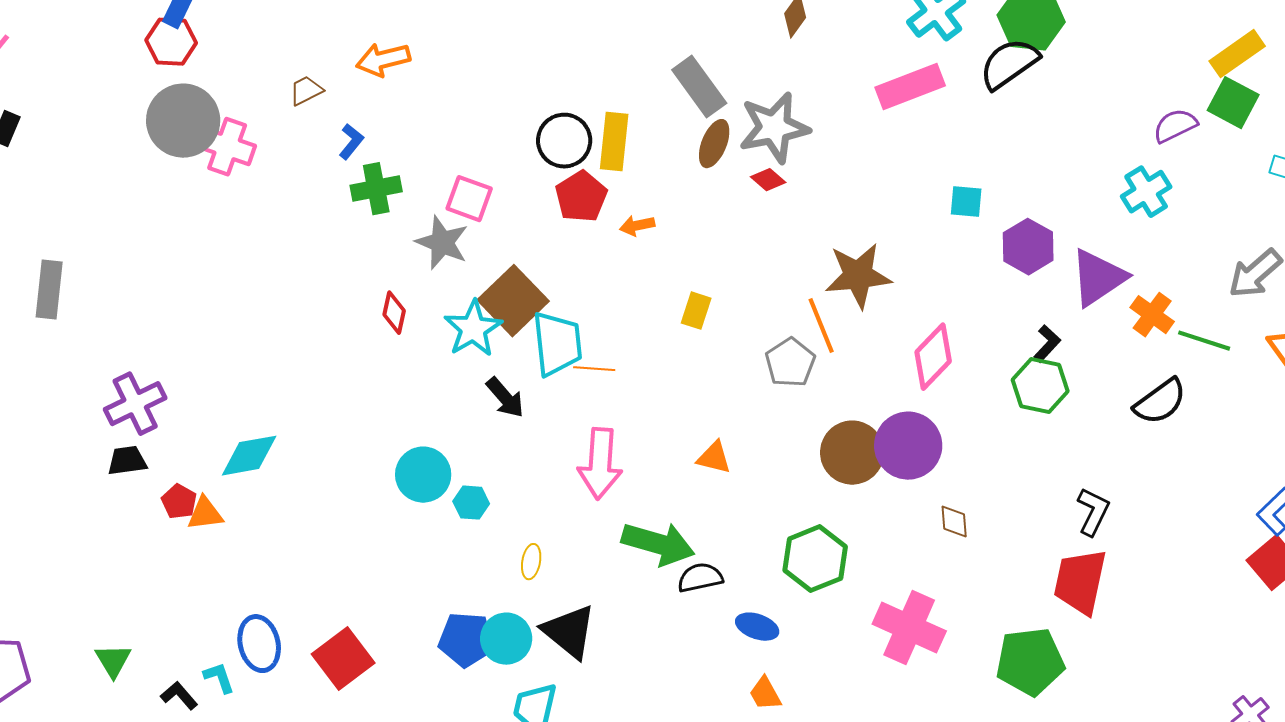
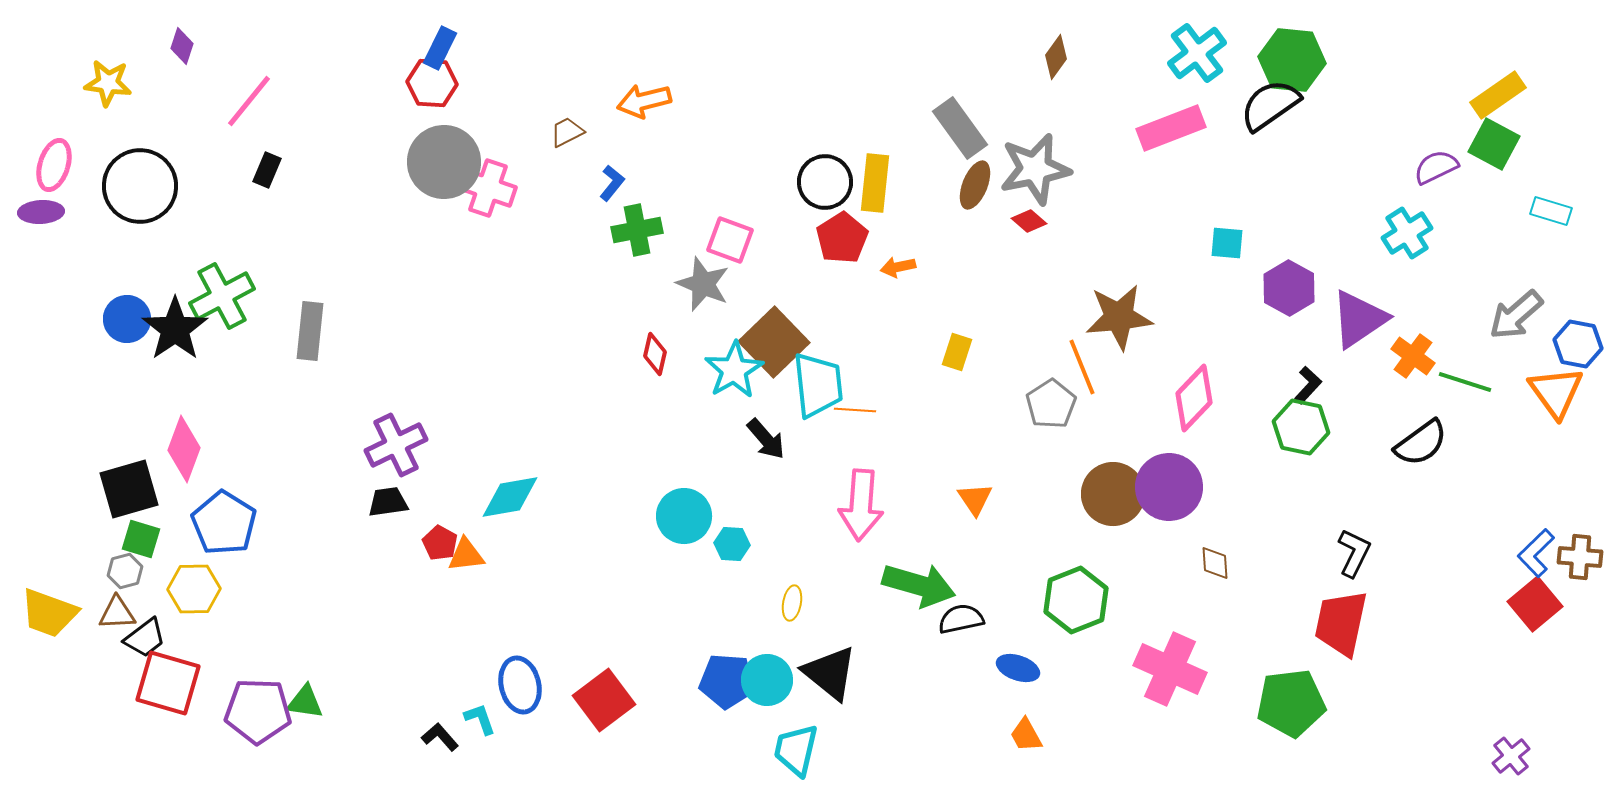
orange triangle: (714, 458) -> (975, 499), turned 42
green triangle: (113, 661) -> (305, 702), moved, turned -51

